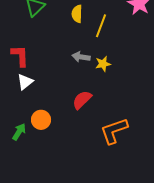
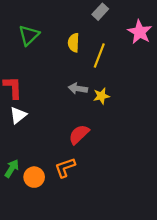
orange circle: (41, 120) -> (34, 177), moved
orange L-shape: (114, 131) -> (65, 167), moved, size x0.7

